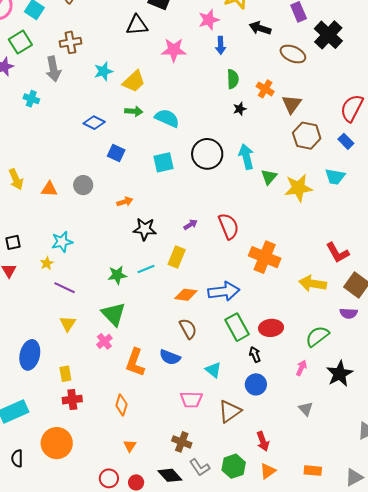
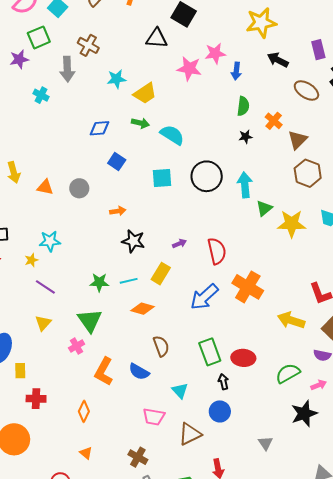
pink star: (209, 20) -> (215, 53), moved
brown cross: (70, 42) -> (88, 45), turned 30
blue diamond: (94, 123) -> (100, 128), turned -40
blue arrow: (224, 291) -> (204, 297), moved, turned 136
orange diamond: (186, 295) -> (142, 309), moved
pink arrow: (301, 368) -> (319, 385), moved, turned 35
yellow rectangle: (65, 374) -> (20, 371), moved
orange triangle: (130, 446) -> (86, 453), turned -32

